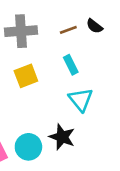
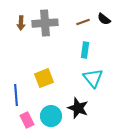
cyan rectangle: (71, 65) -> (85, 50), turned 35
yellow square: (26, 76) -> (44, 78), moved

